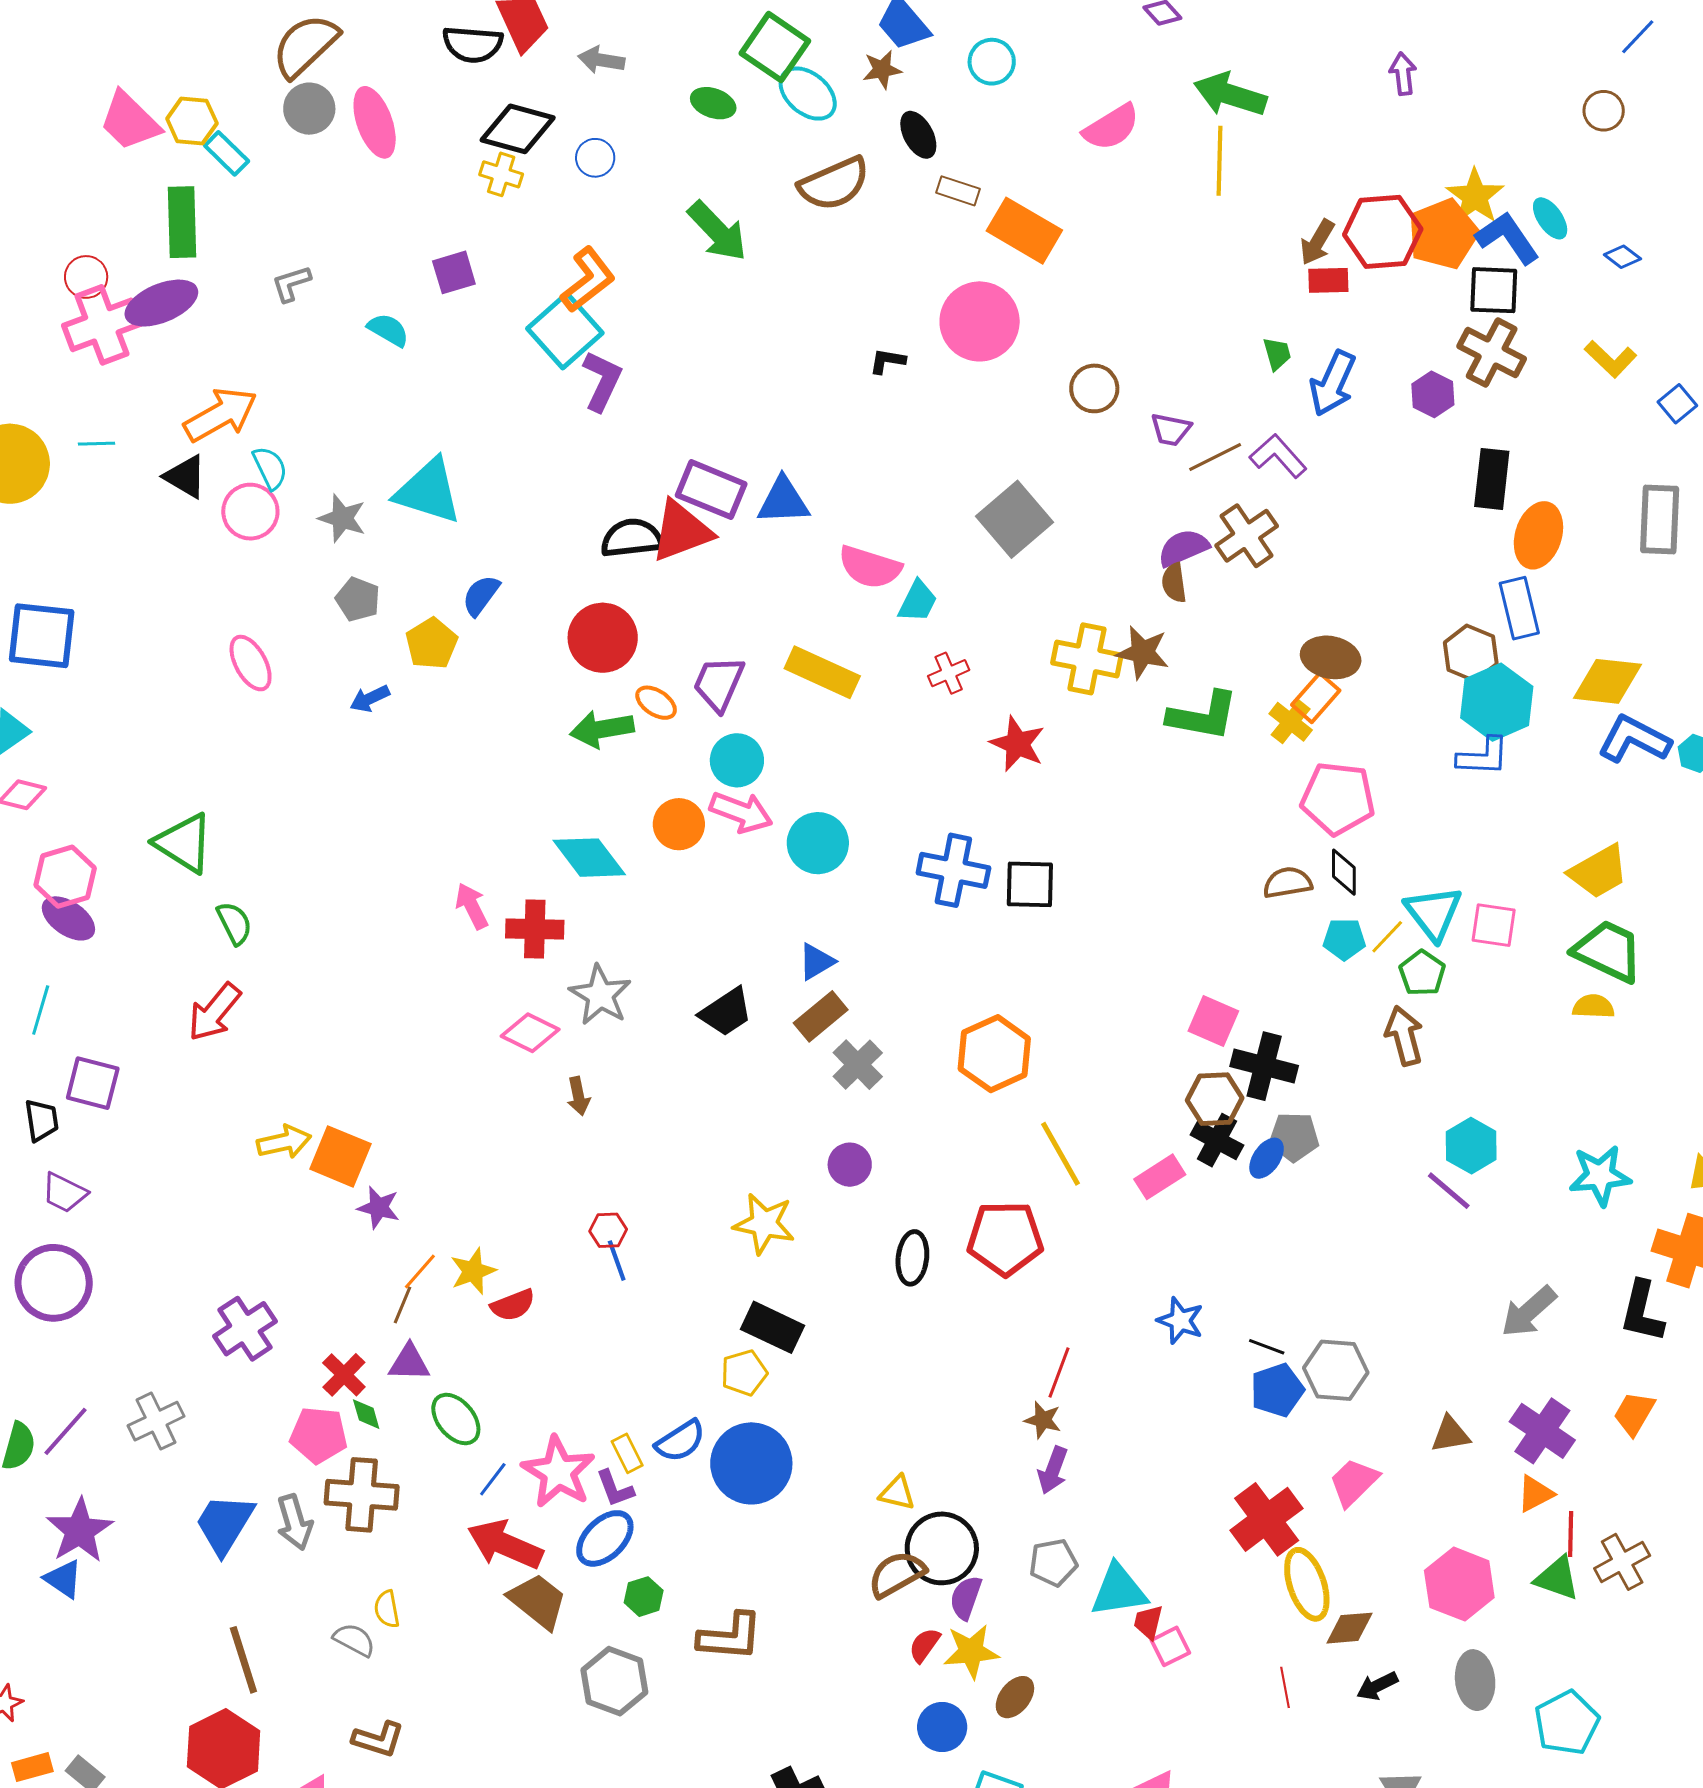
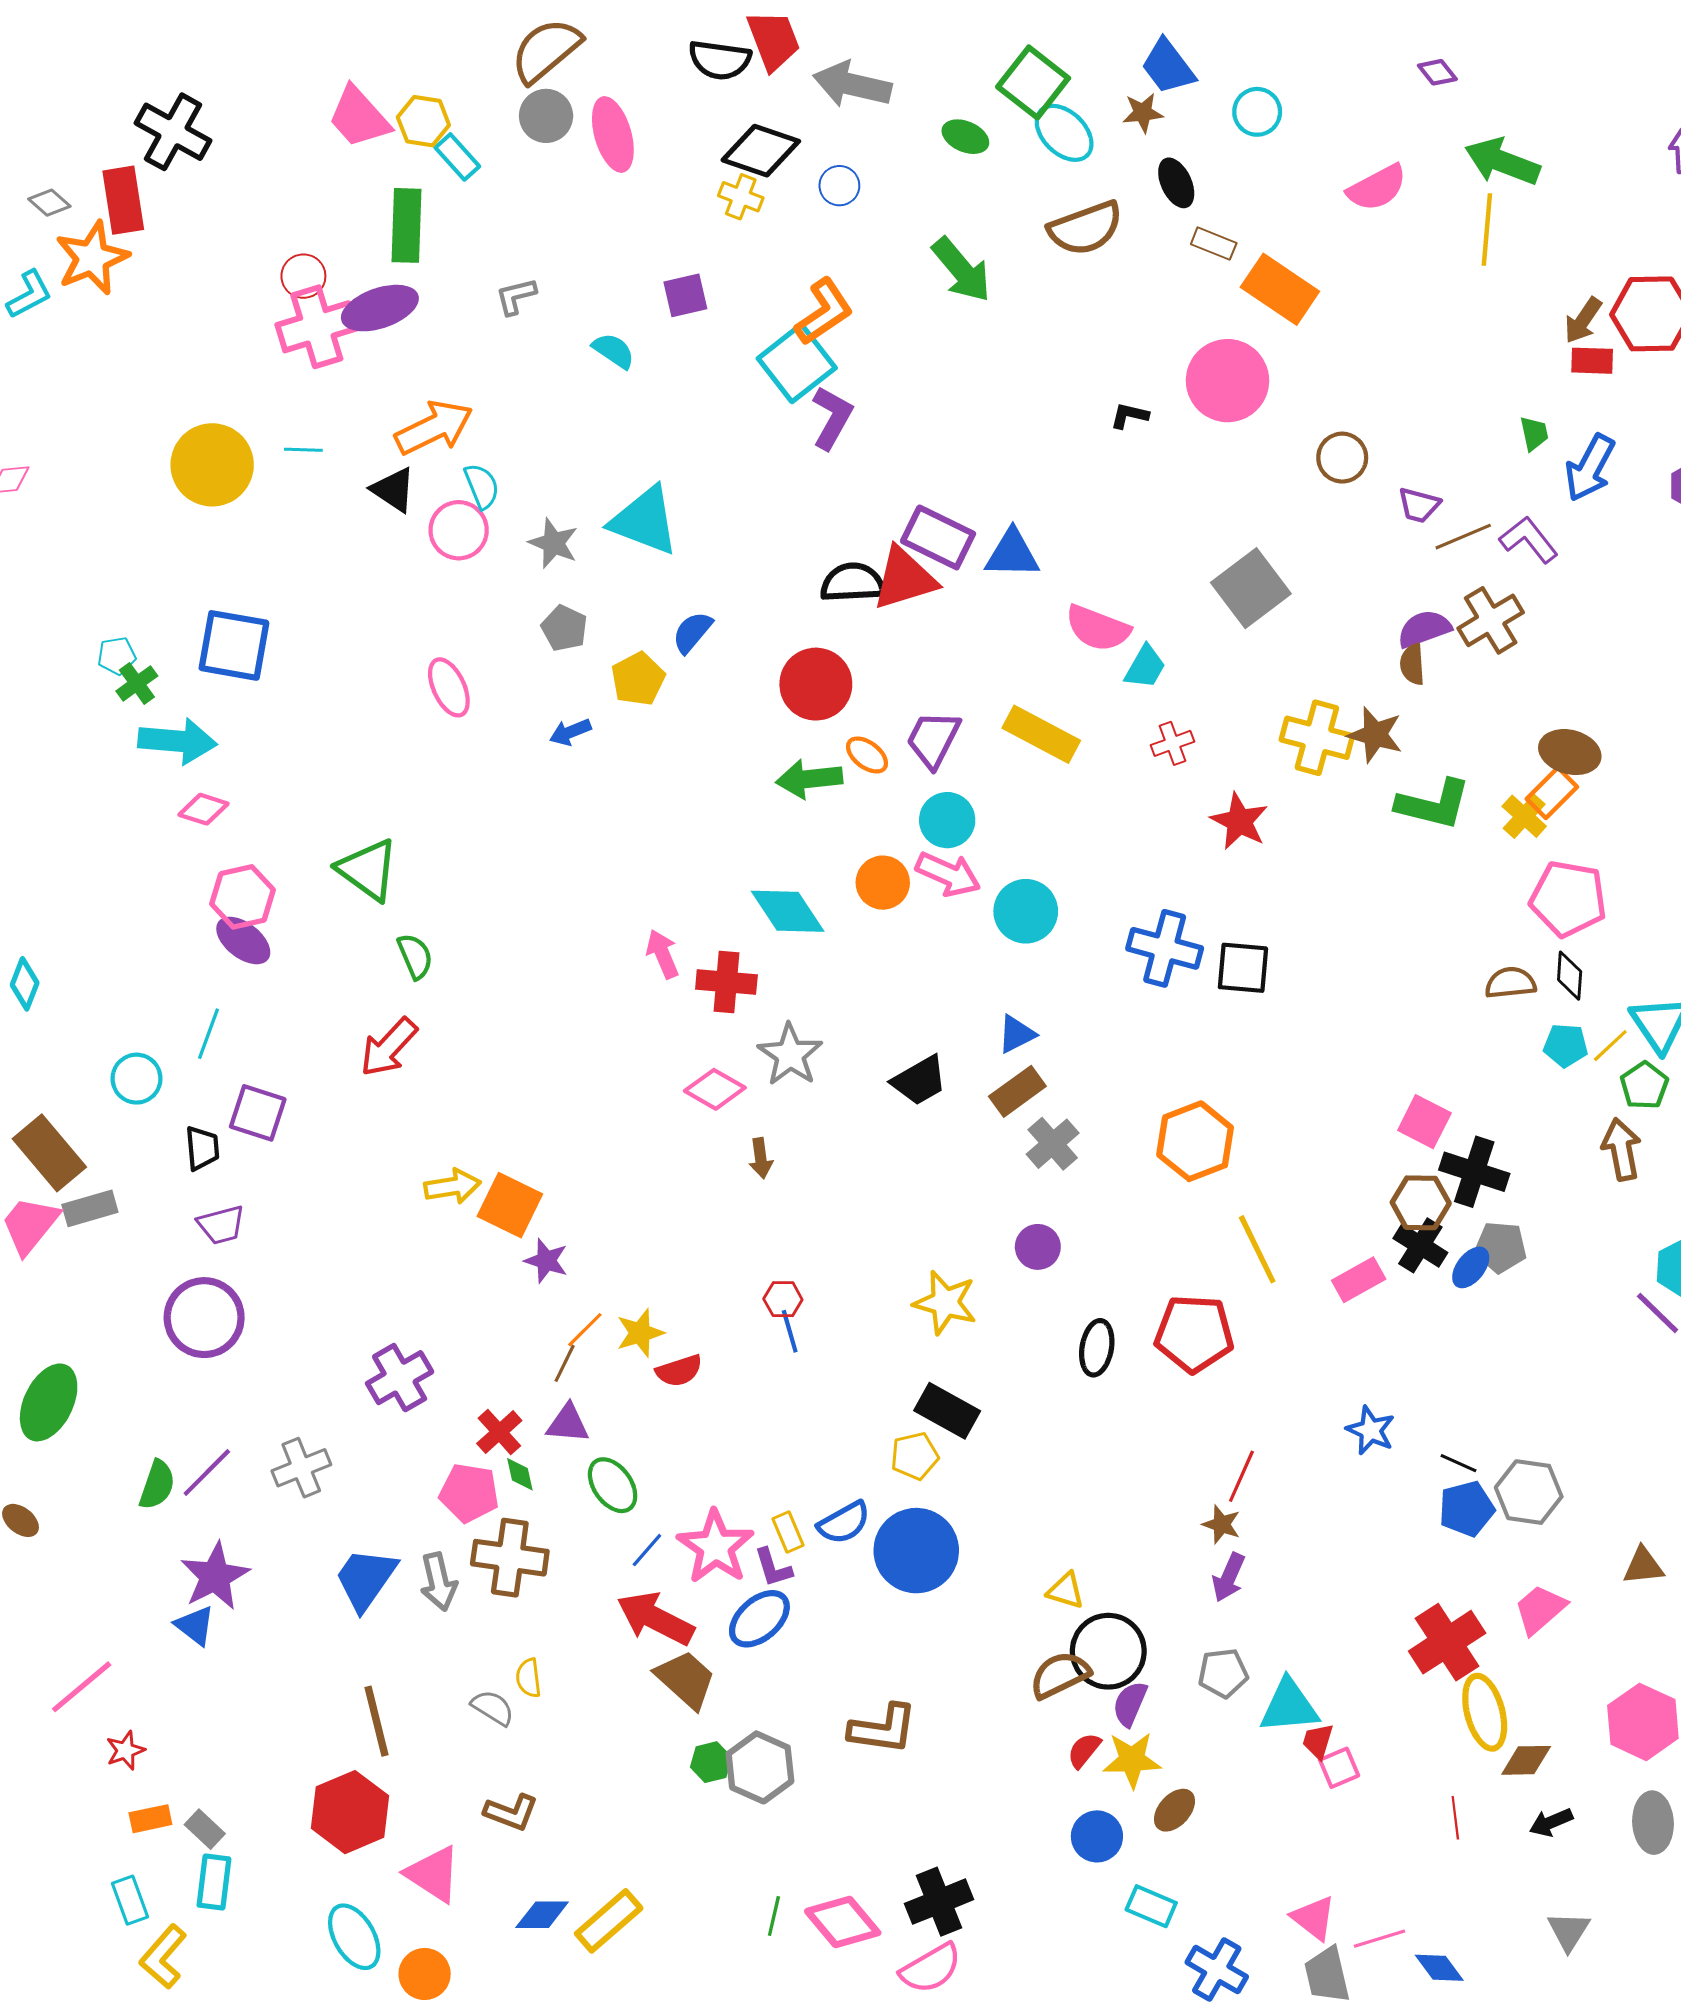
gray arrow: (601, 60) -> (852, 85), size x1.6
purple trapezoid: (64, 1193) -> (221, 1225), turned -45
green hexagon: (644, 1597) -> (711, 1762), moved

